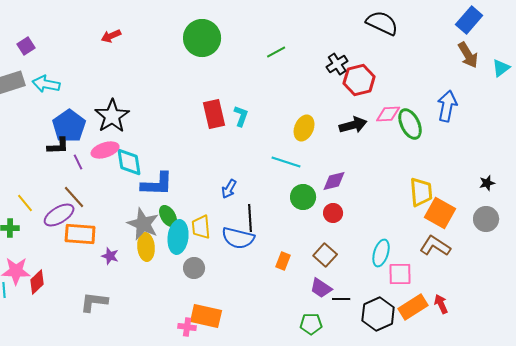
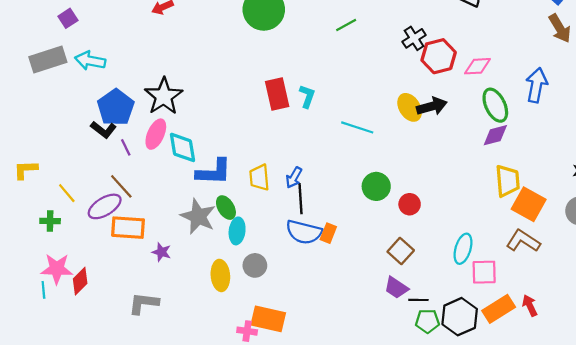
pink diamond: (388, 114) -> (477, 66), moved
yellow ellipse: (304, 128) -> (410, 107), moved, turned -55
black L-shape: (58, 146) -> (104, 130), turned 40
pink ellipse: (105, 150) -> (156, 134), turned -48
cyan line: (286, 162) -> (357, 127), moved
purple diamond: (334, 181) -> (495, 135), moved
black line: (250, 218) -> (301, 199), moved
yellow trapezoid: (201, 227) -> (259, 178), moved
cyan ellipse: (178, 237) -> (237, 231), size x0.7
yellow ellipse: (146, 247) -> (220, 275), moved
orange rectangle: (283, 261) -> (328, 233), moved
green pentagon: (311, 324) -> (427, 321), moved

